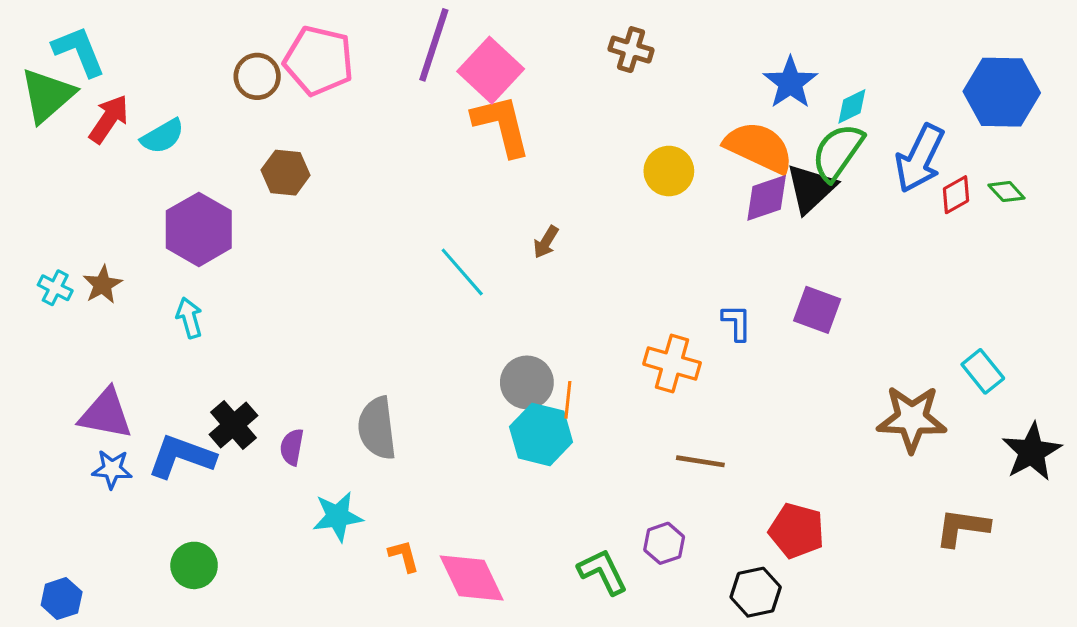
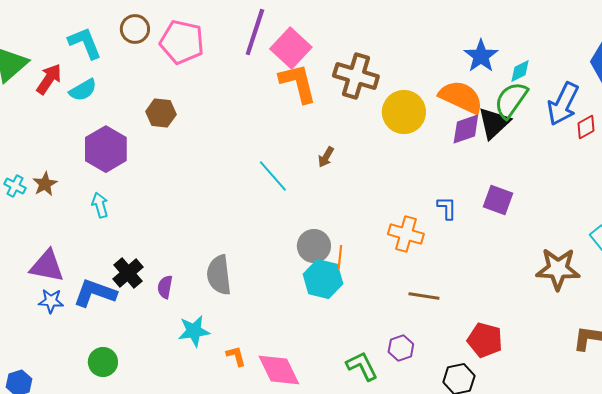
brown cross: (631, 50) -> (356, 76), moved, size x1.6
cyan L-shape: (79, 51) -> (85, 43), moved
brown circle: (257, 76) -> (135, 29), moved
yellow circle: (669, 171) -> (404, 112), size x1.4

